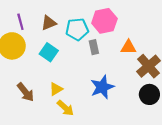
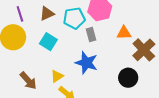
blue star: (102, 87) -> (86, 63), moved, turned -30
black circle: (149, 94) -> (128, 78), moved

